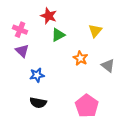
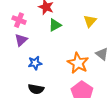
purple triangle: (22, 51) -> (21, 40), turned 32
orange star: (80, 58) -> (78, 63), moved, size x1.5

